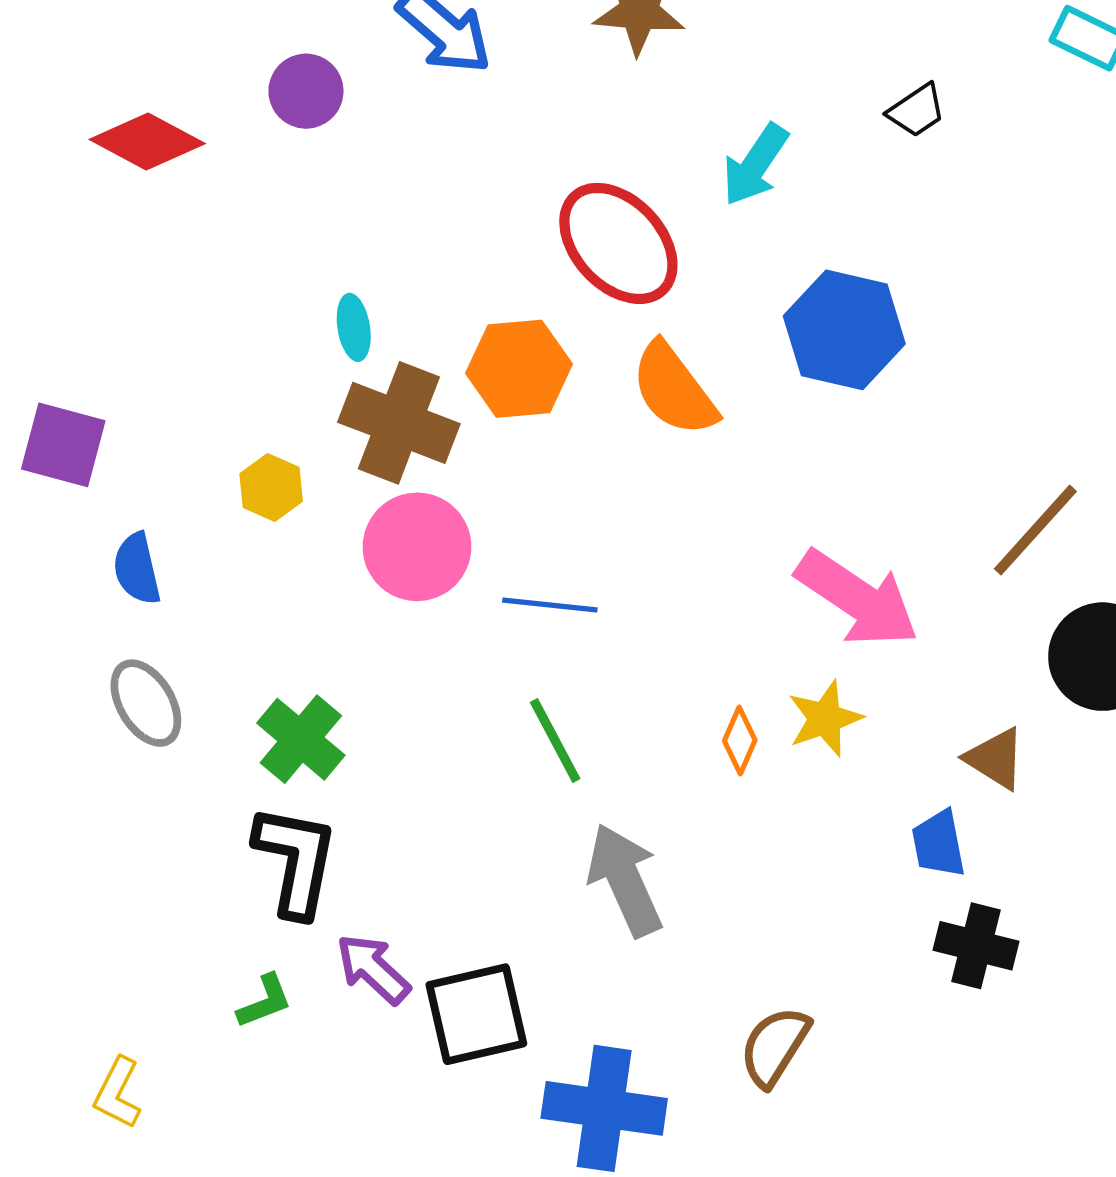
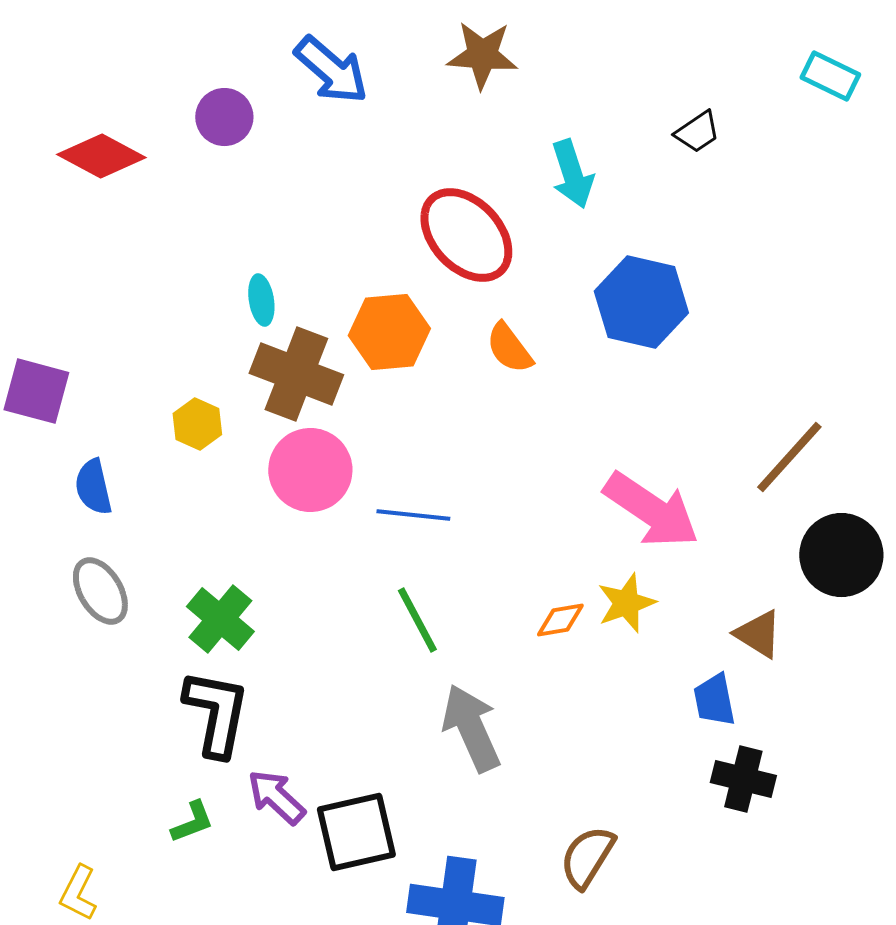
cyan arrow: (755, 165) -> (572, 174), turned -52
orange semicircle: (674, 389) -> (509, 348), size x0.7
orange diamond: (740, 741) -> (560, 620), turned 57

